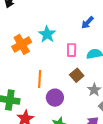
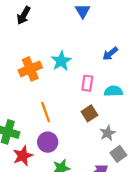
orange line: (40, 79) -> (46, 112), turned -30
purple circle: (55, 98) -> (48, 142), moved

